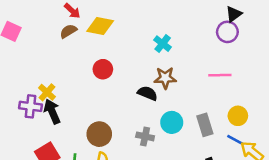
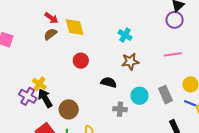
yellow diamond: (100, 26) -> (75, 27), turned 70
black semicircle: (147, 93) -> (109, 82), moved
purple cross: (30, 106) -> (28, 96), turned 30
brown circle: (99, 134) -> (69, 109), moved

